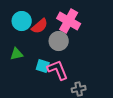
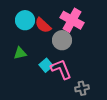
red semicircle: (40, 26) -> (43, 25), turned 84
cyan square: (43, 66) -> (46, 65), turned 32

